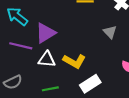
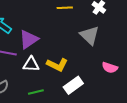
gray triangle: (110, 32) -> (90, 35), size x1.5

